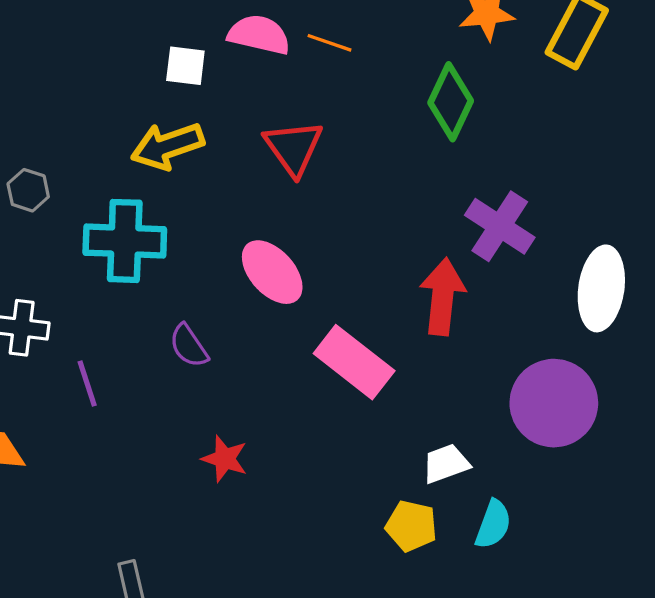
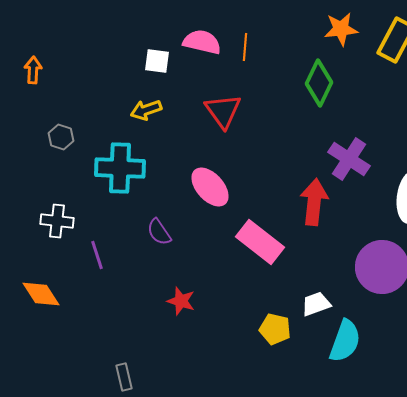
orange line: (329, 43) -> (245, 47), turned 76
yellow arrow: (167, 146) -> (146, 110), size x0.7
cyan semicircle: (493, 524) -> (345, 341), size x1.4
yellow pentagon: (411, 526) -> (275, 329), moved

